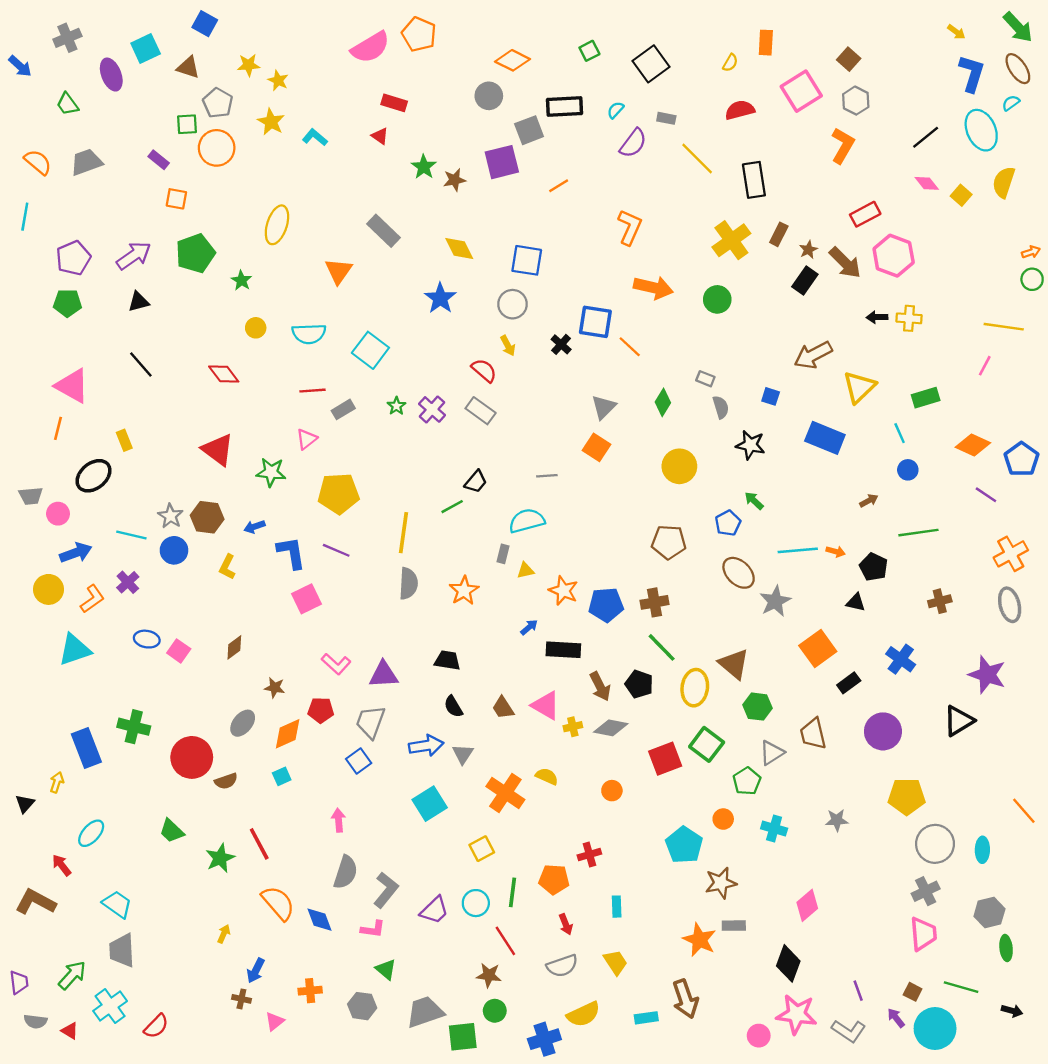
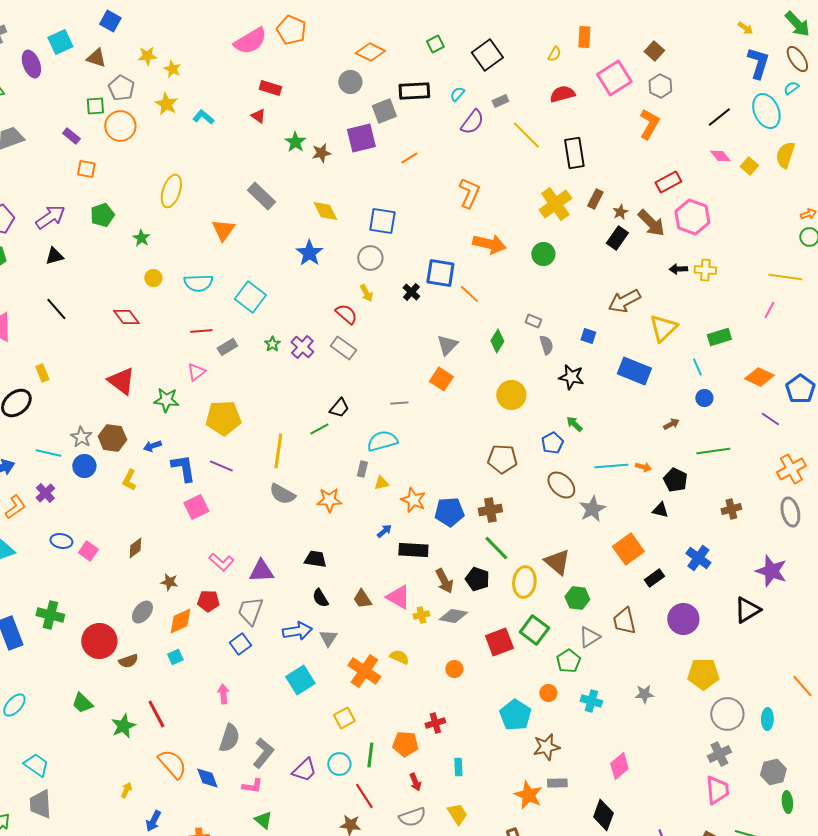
gray rectangle: (666, 118) -> (500, 101), turned -35
green pentagon: (195, 253) -> (102, 215), size x0.7
gray semicircle: (408, 583) -> (282, 494), turned 116
orange star: (464, 591) -> (329, 500), turned 30

